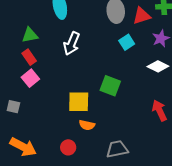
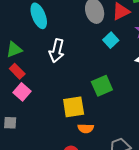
green square: (110, 86) -> (102, 86), turned -35

